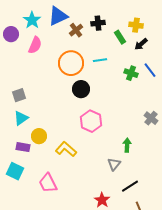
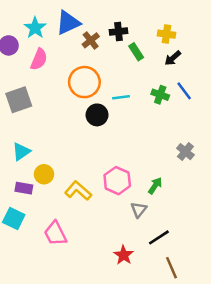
green rectangle: (120, 37) -> (136, 52), moved
cyan line: (100, 60) -> (121, 97), moved
gray square: (19, 95) -> (19, 100), moved, size x1.5
pink hexagon: (91, 121) -> (117, 181), moved
green arrow: (127, 145) -> (155, 186), turned 32

